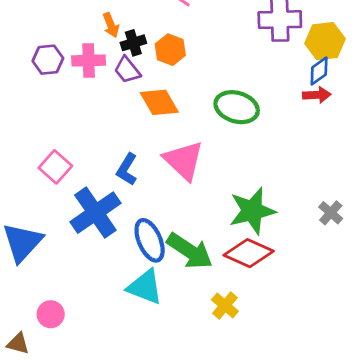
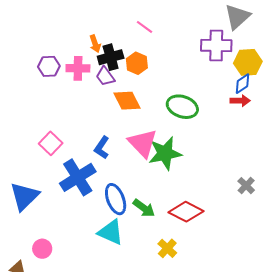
black cross: (133, 43) -> (111, 57), size x1.4
green star: (252, 211) -> (165, 153), moved
green arrow: (190, 251) -> (144, 208), size x0.7

